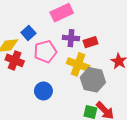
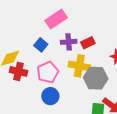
blue square: (28, 33) -> (41, 45), moved
pink pentagon: (45, 51) -> (48, 72), moved

